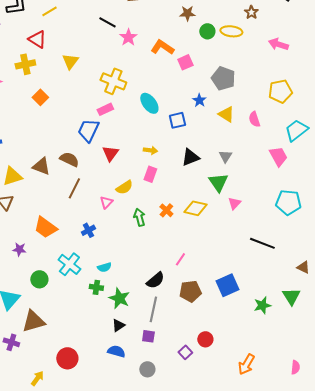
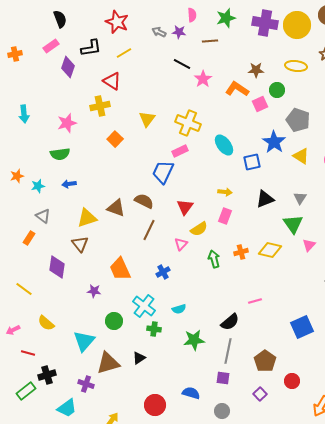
brown star: (187, 13) -> (256, 70), moved
green circle: (207, 31) -> (277, 90), moved
yellow ellipse: (231, 31) -> (296, 66), moved
yellow triangle: (70, 61) -> (147, 119), moved
blue star: (199, 100) -> (274, 142), size x1.6
red triangle: (110, 153) -> (185, 207), moved
orange cross: (166, 210) -> (241, 252), turned 32
orange trapezoid: (45, 227) -> (120, 269), turned 30
pink line: (180, 259) -> (255, 301), turned 40
green cross: (96, 287) -> (154, 329), moved
brown pentagon: (190, 291) -> (265, 361), moved, turned -30
green star: (119, 298) -> (194, 340), turned -30
black triangle: (118, 325) -> (139, 358), moved
red circle: (205, 339) -> (292, 381), moved
red circle: (67, 358) -> (155, 405), moved

